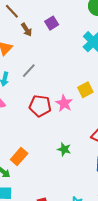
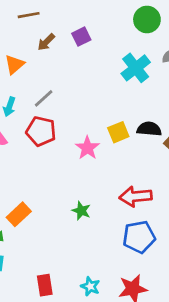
brown line: (12, 11) -> (29, 15), turned -63
brown arrow: (27, 30) -> (46, 42), turned 72
red pentagon: (40, 106) -> (41, 131), moved

